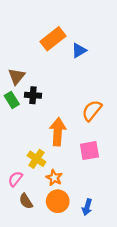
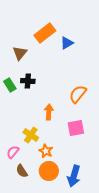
brown triangle: (16, 76) -> (20, 53), moved
orange arrow: (58, 132) -> (49, 112), size x0.7
blue arrow: (87, 207) -> (74, 176), size x1.5

